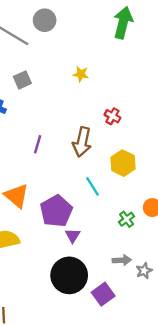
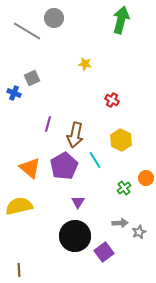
gray square: (22, 80) -> (32, 78), moved
brown arrow: (82, 142) -> (75, 135), moved
purple pentagon: (56, 211) -> (64, 166), moved

